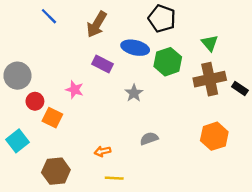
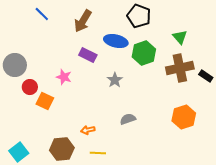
cyan square: (17, 141) -> (19, 152), moved
brown hexagon: (56, 171) -> (62, 149), moved

